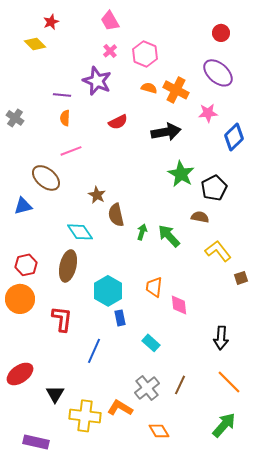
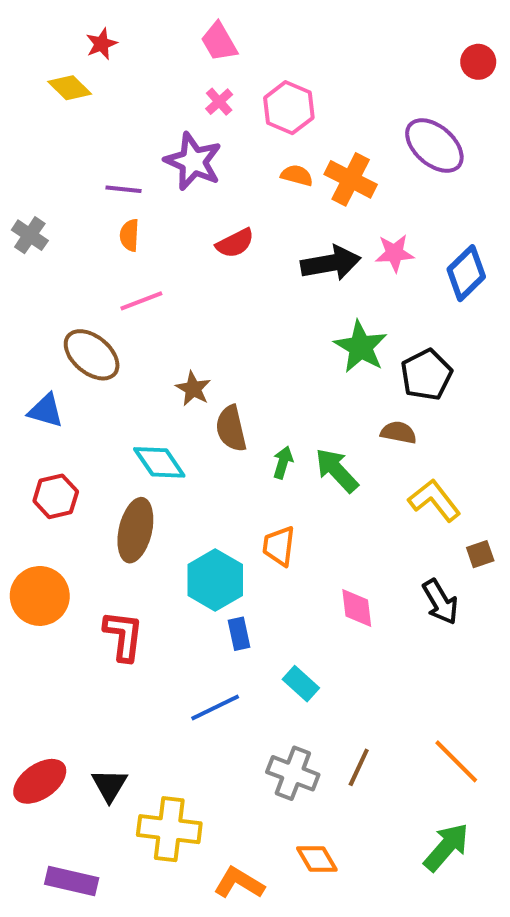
red circle: (221, 33) -> (478, 62), moved
pink star: (208, 113) -> (395, 253), moved
blue triangle: (23, 206) -> (46, 411), turned 30
red hexagon: (26, 265) -> (56, 496), moved
orange trapezoid: (154, 287) -> (279, 546), moved
black arrow: (221, 338) -> (440, 602), moved, turned -35
blue line: (94, 351) -> (215, 708), moved, turned 40
red ellipse: (20, 374) -> (40, 781), moved
gray cross: (147, 388) -> (293, 773), turned -30
orange L-shape: (120, 408) -> (239, 883), moved

